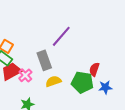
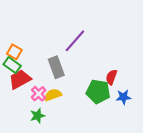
pink cross: (25, 75) -> (39, 94), moved
yellow semicircle: (53, 81) -> (53, 95), moved

